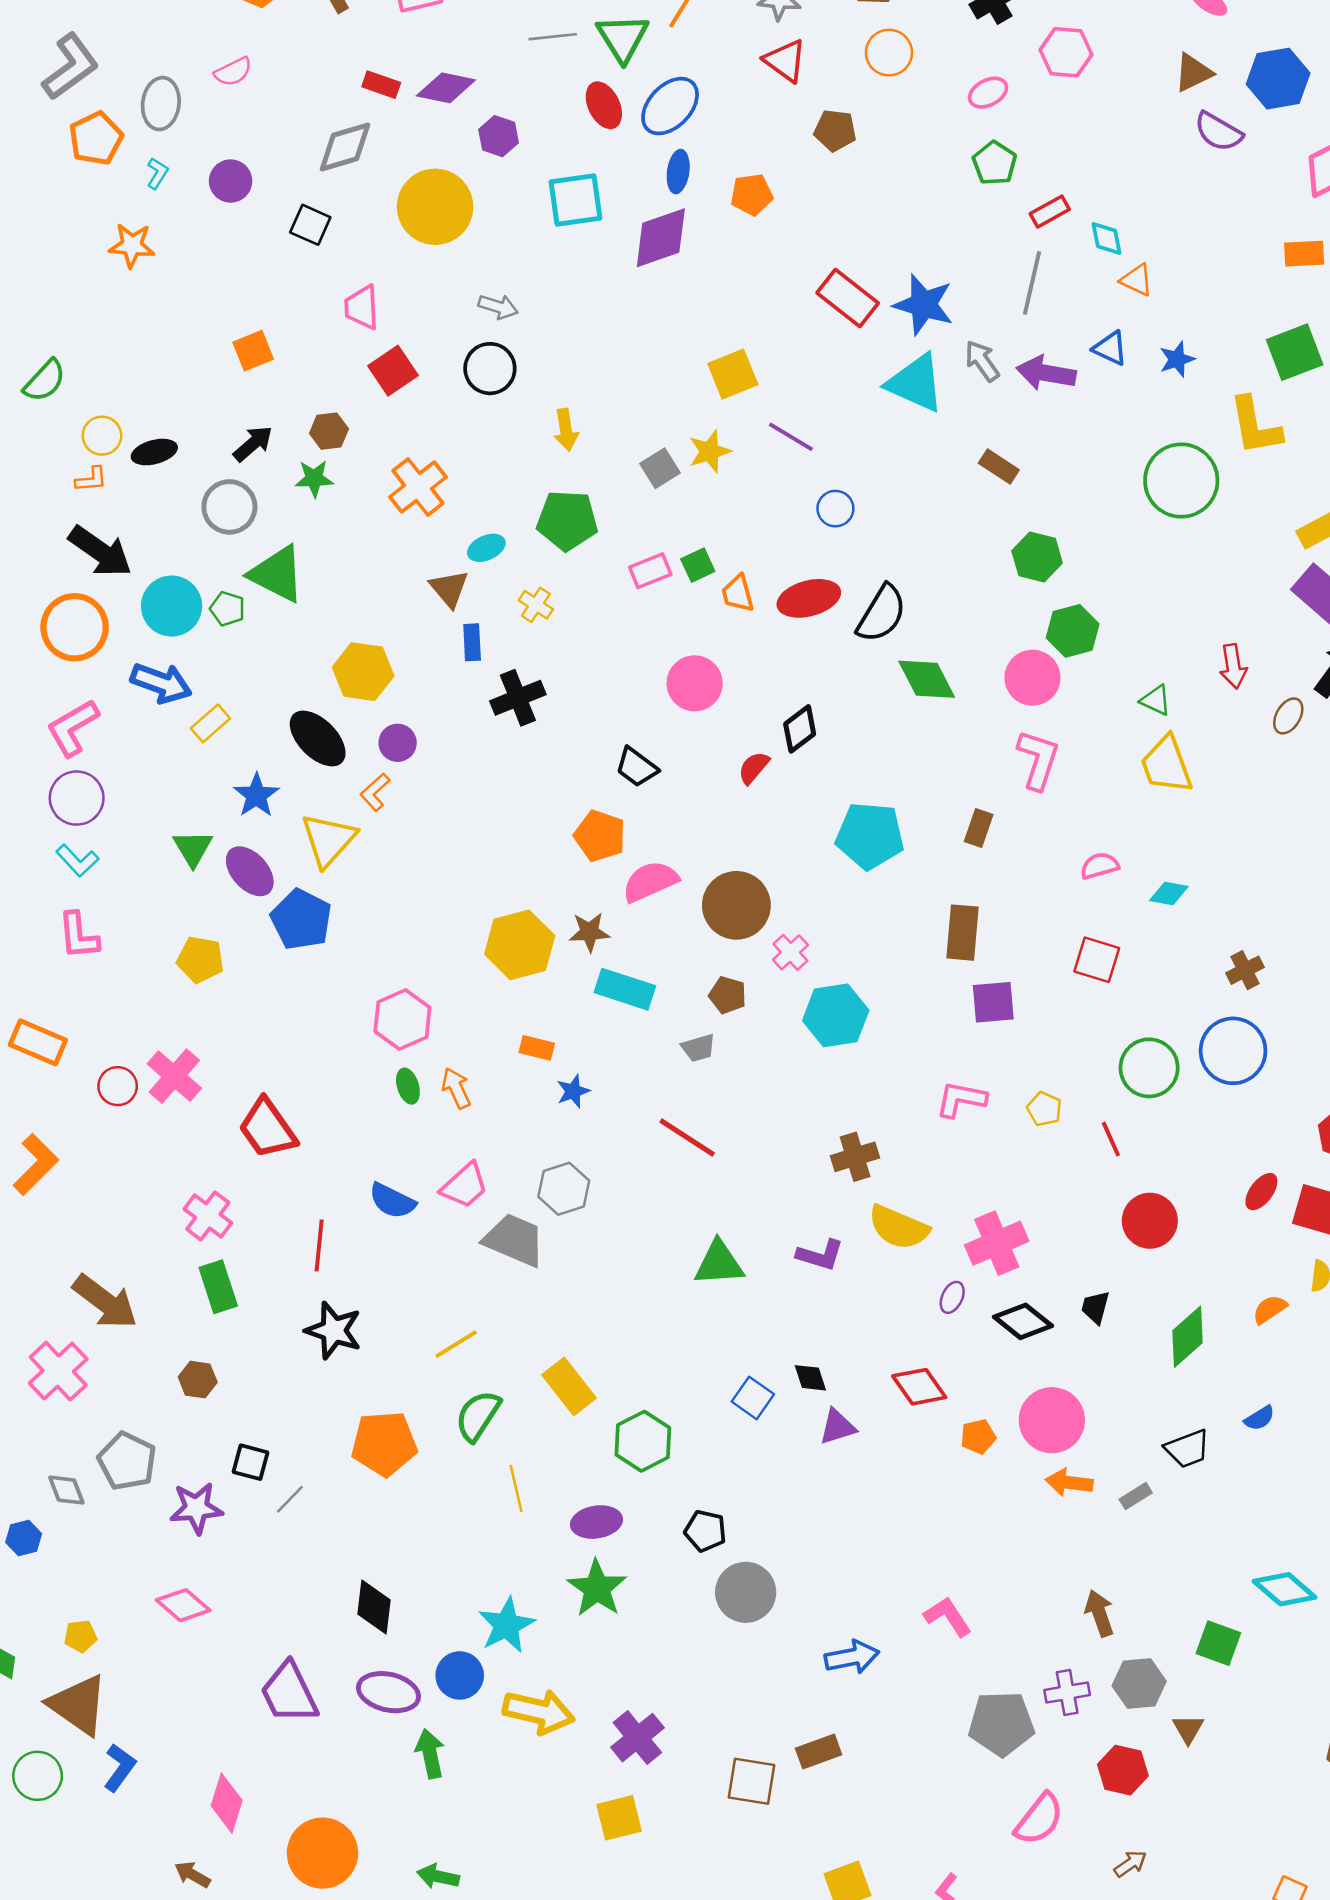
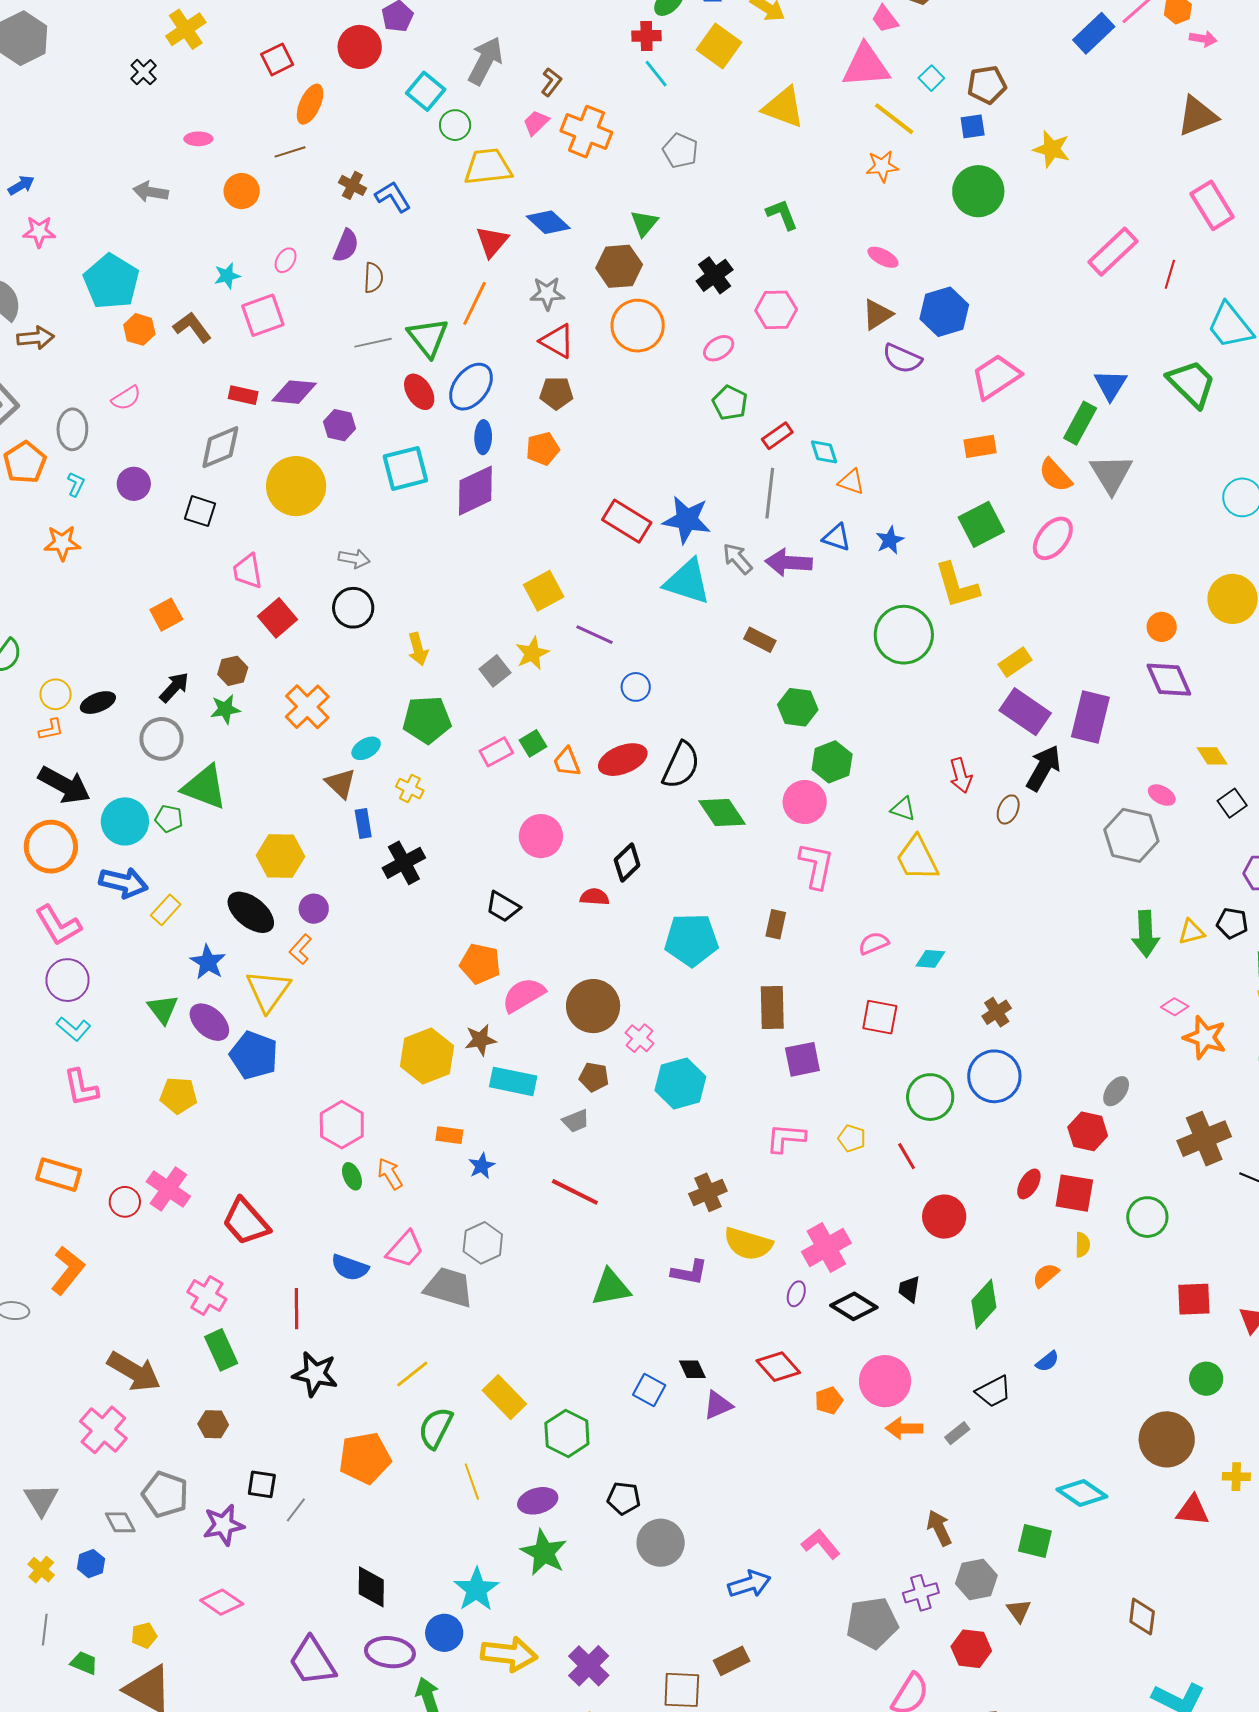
orange circle: (889, 53) -> (638, 326), size x1.4
brown pentagon: (835, 130) -> (556, 393), moved
pink L-shape: (73, 728) -> (58, 925), turned -84
red semicircle: (754, 768) -> (594, 897), turned 60

